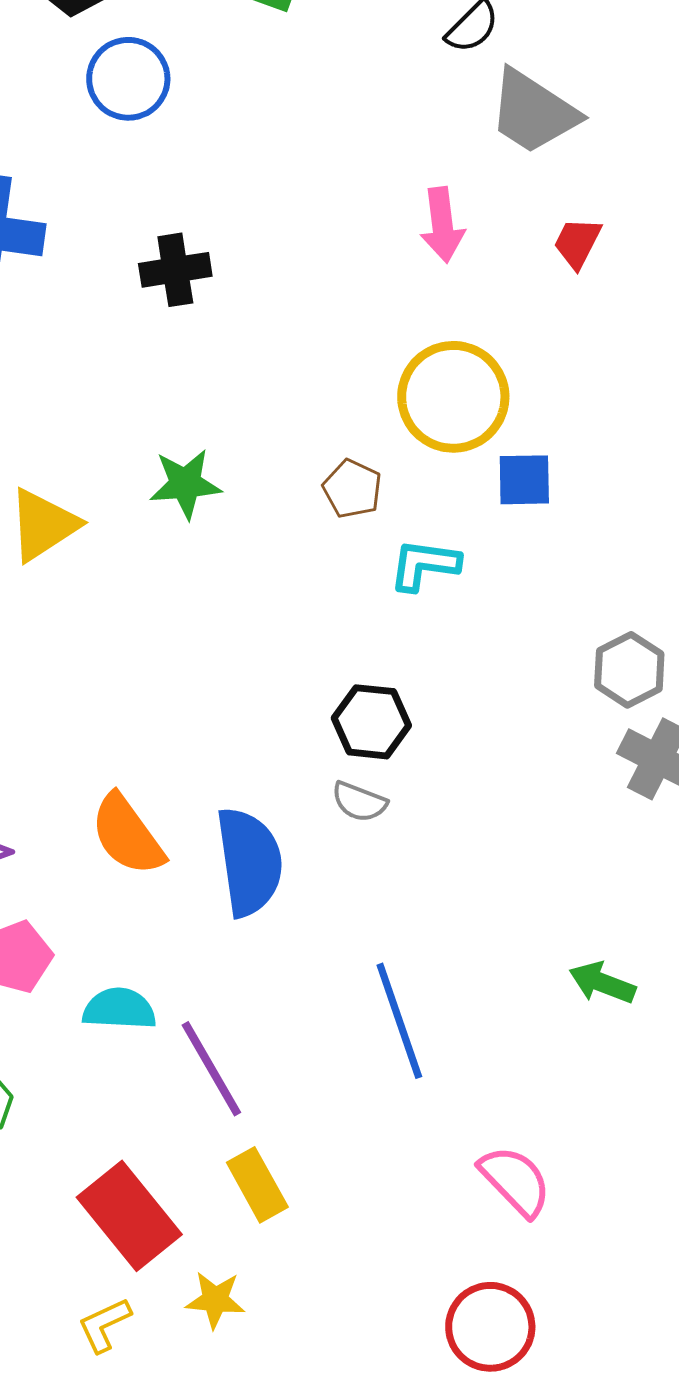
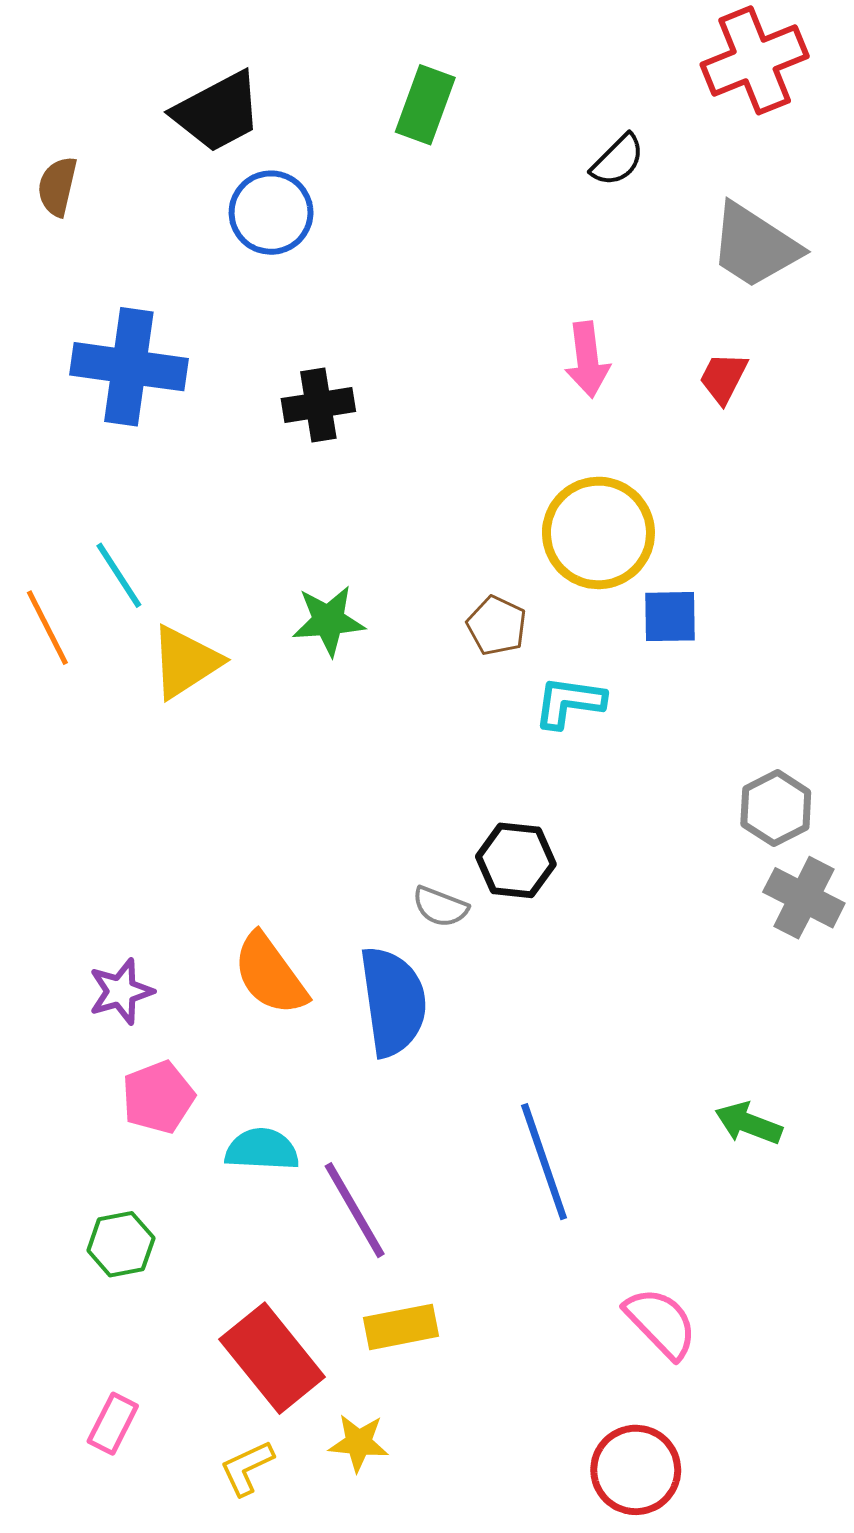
gray trapezoid: (533, 112) -> (755, 246), moved
gray semicircle: (359, 802) -> (440, 907), moved
yellow rectangle: (257, 1185) -> (401, 1327), turned -72

